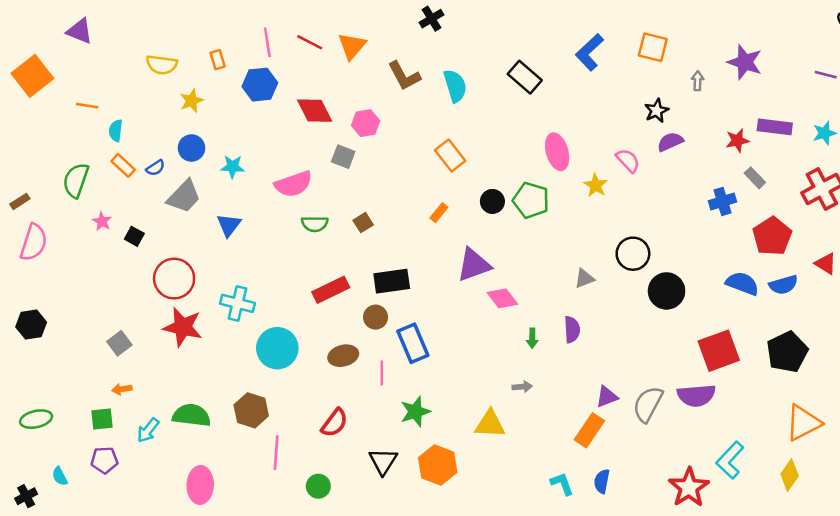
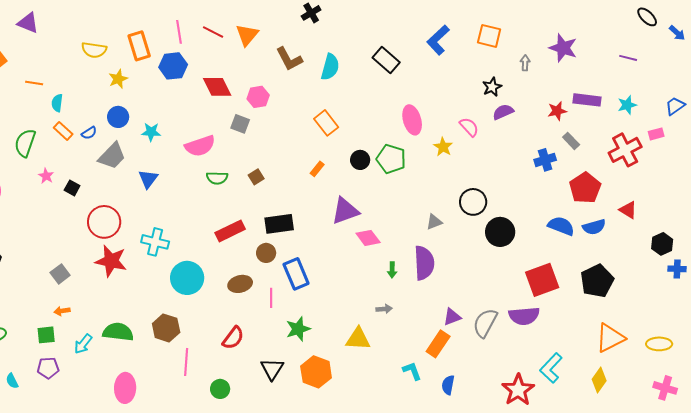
orange rectangle: (218, 60) -> (139, 46), size x1.8
cyan semicircle: (455, 86) -> (330, 67), turned 32
purple semicircle: (572, 330) -> (424, 263), size x1.6
cyan L-shape: (562, 484) -> (412, 371), moved

